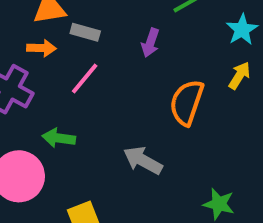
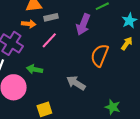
gray rectangle: (85, 32) -> (51, 17), turned -32
purple arrow: (150, 43) -> (83, 24), size x1.5

